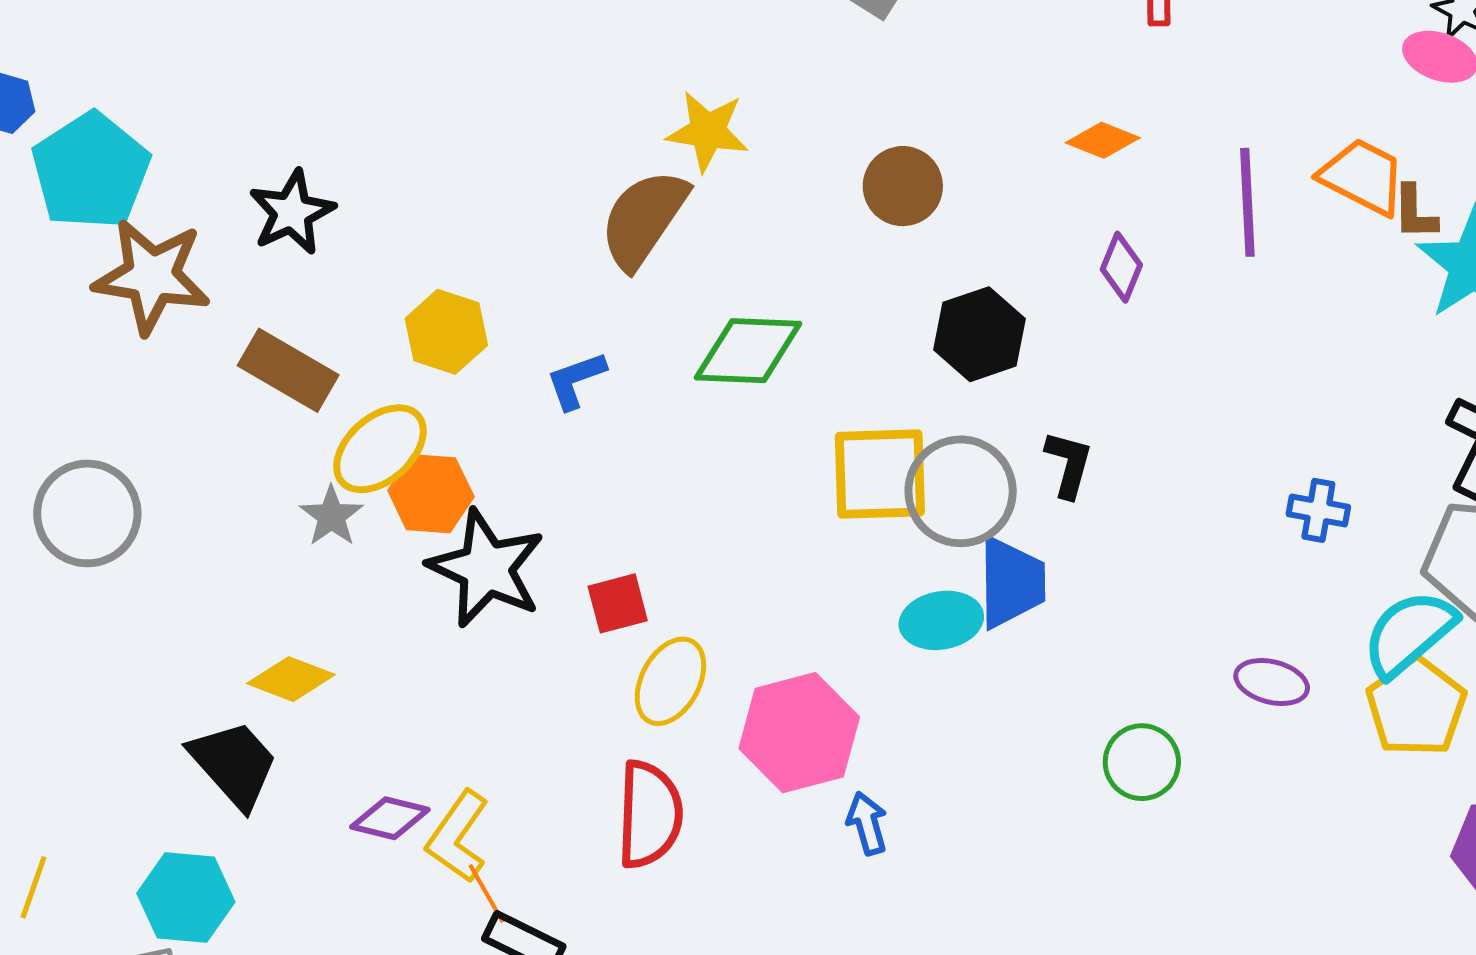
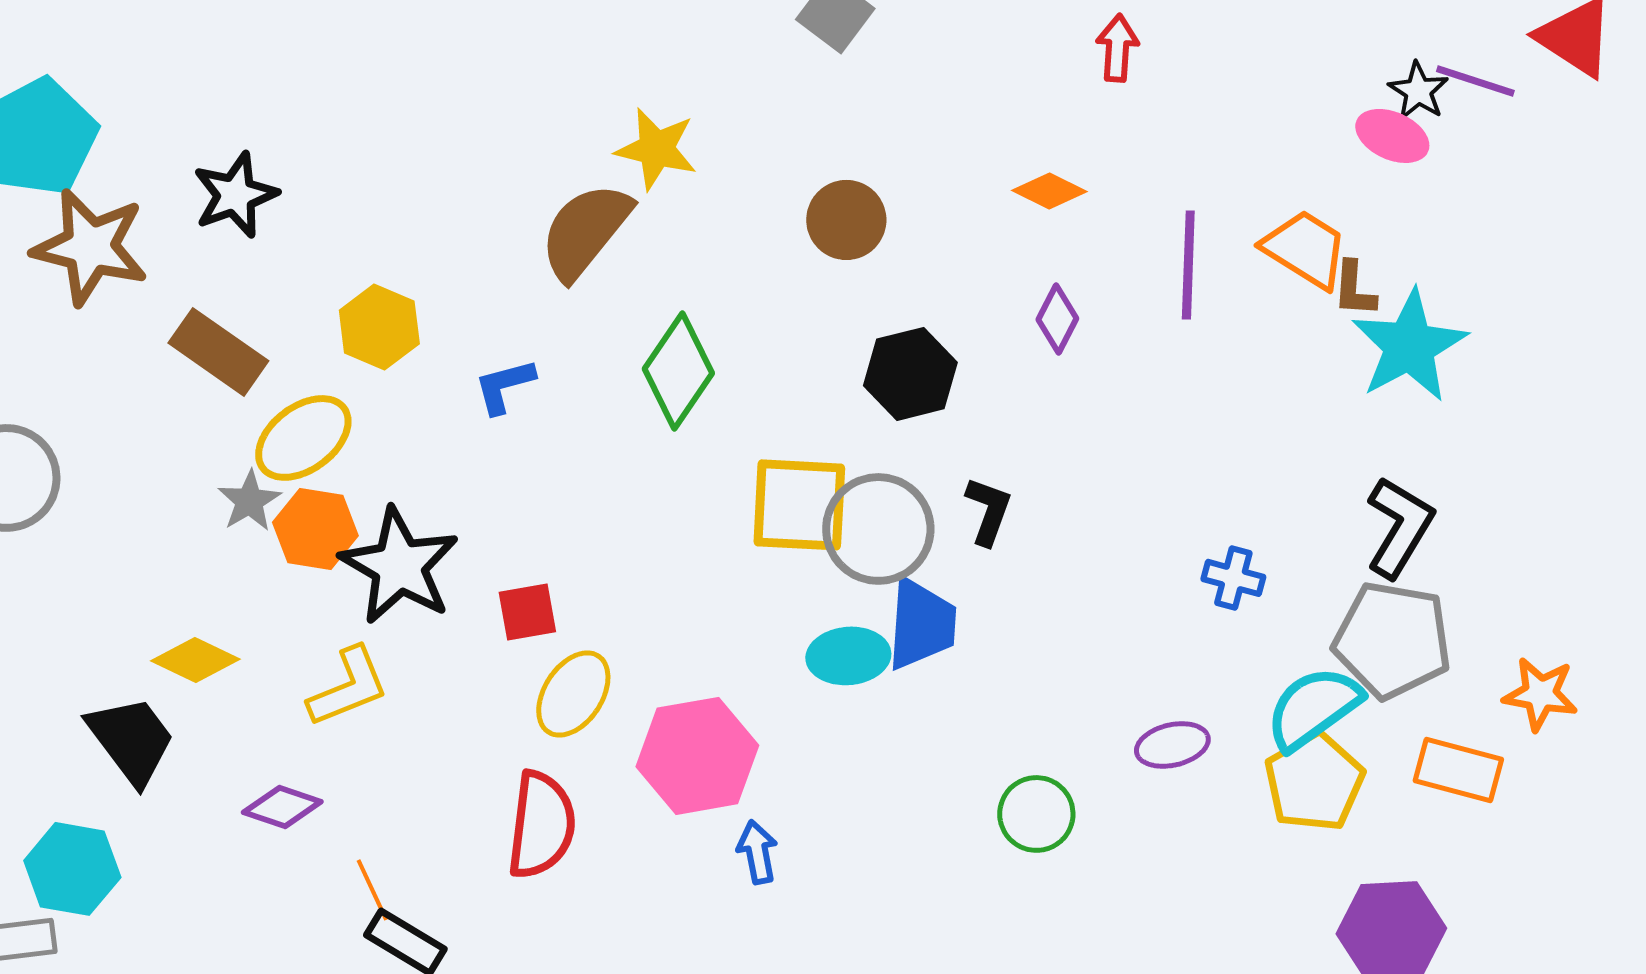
green diamond: (748, 351) -> (678, 371), turned -63
orange hexagon: (431, 494) -> (315, 529), moved
purple ellipse: (1272, 682) -> (1172, 745), turned -32
yellow L-shape: (458, 837) -> (348, 687), moved, turned -152

